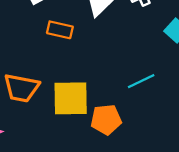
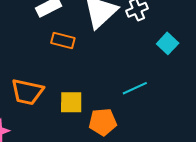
yellow square: (71, 98) -> (71, 102), size x0.7

